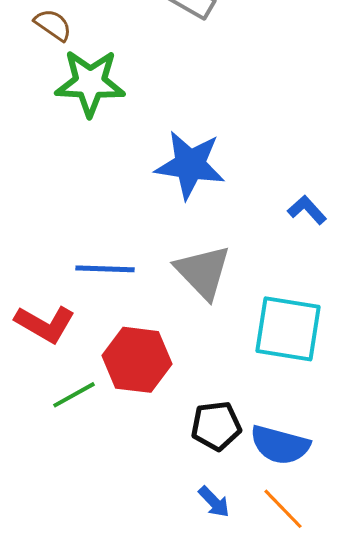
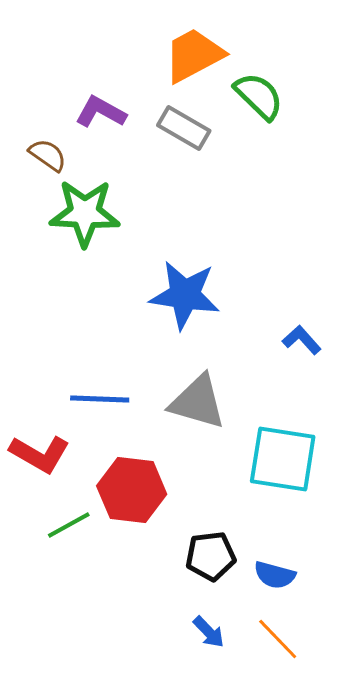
gray triangle: (203, 272) -> (198, 402), turned -30
blue semicircle: (280, 445) -> (275, 575), size x0.7

